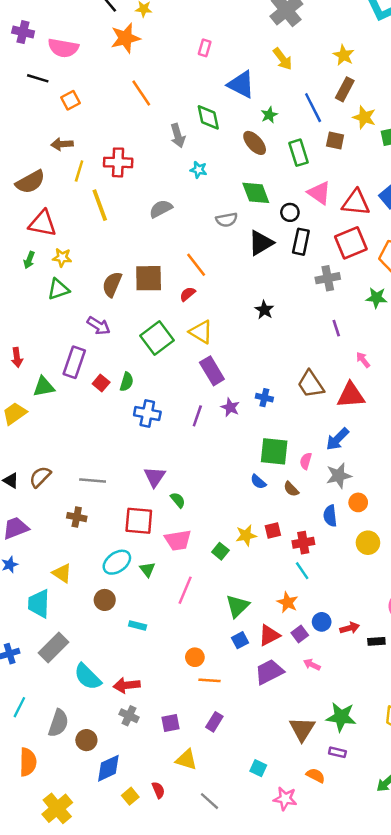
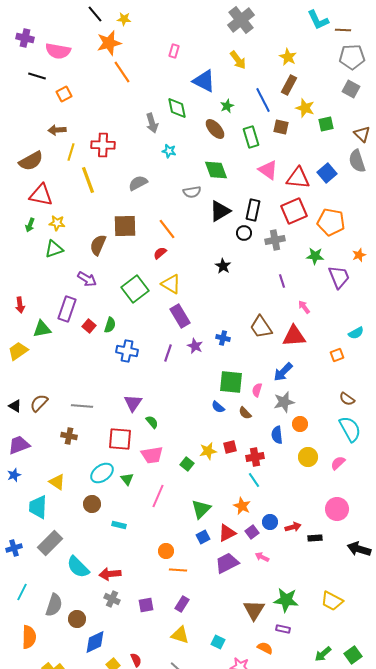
orange line: (141, 93) -> (122, 72), moved
black circle: (290, 212) -> (244, 233), moved
brown square: (149, 278) -> (125, 226), moved
yellow triangle: (186, 760) -> (180, 635), moved

